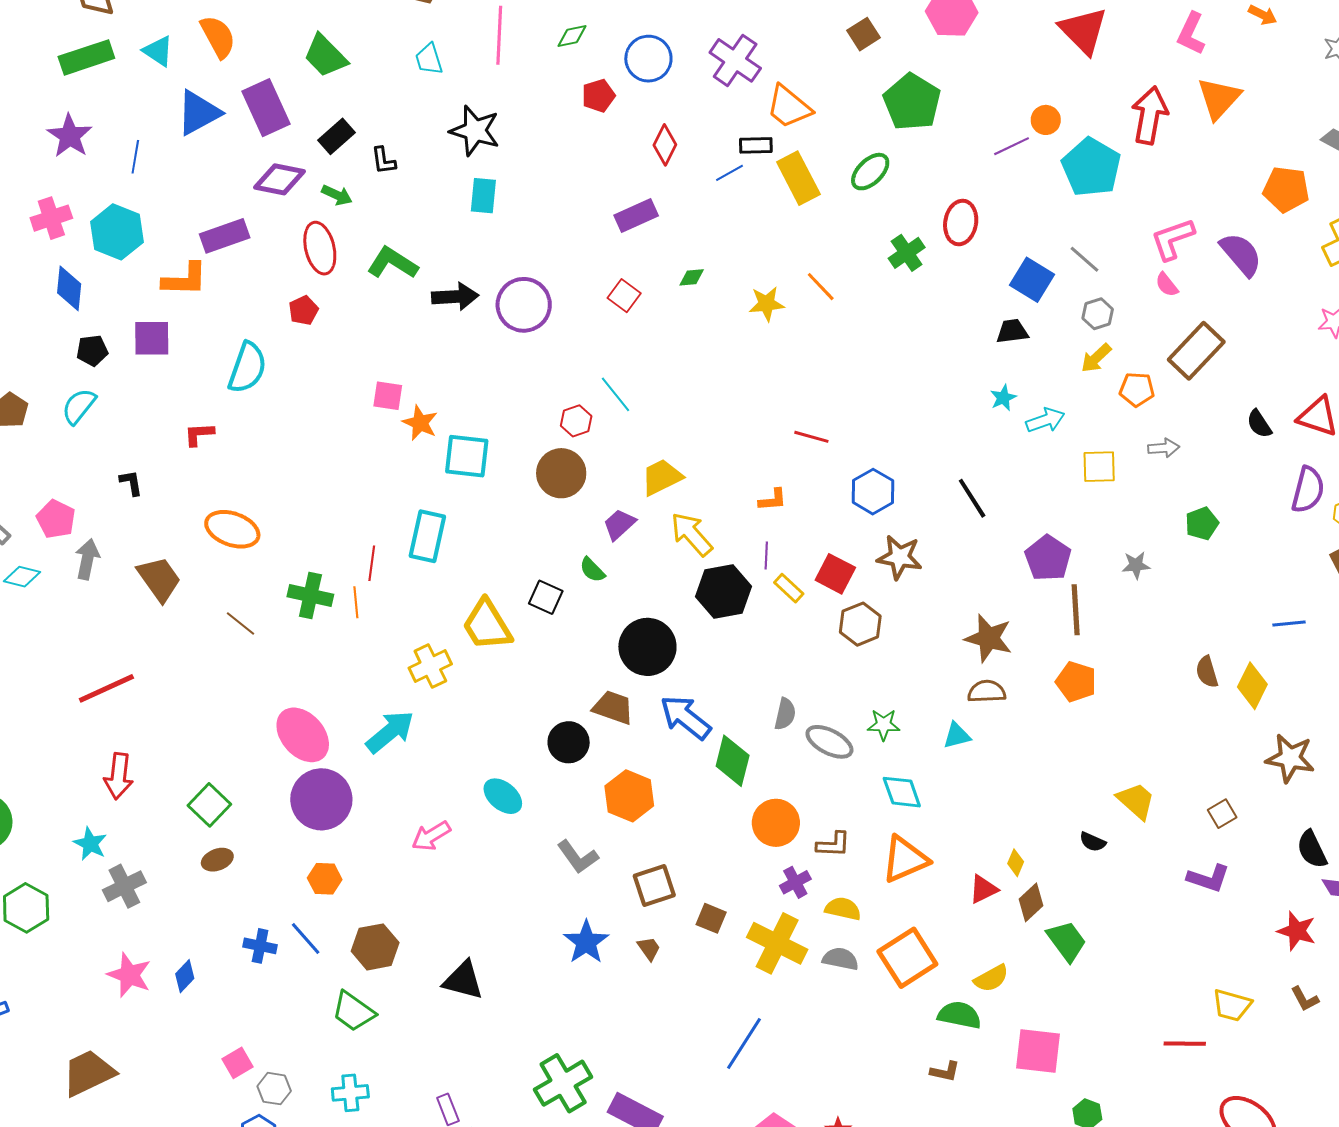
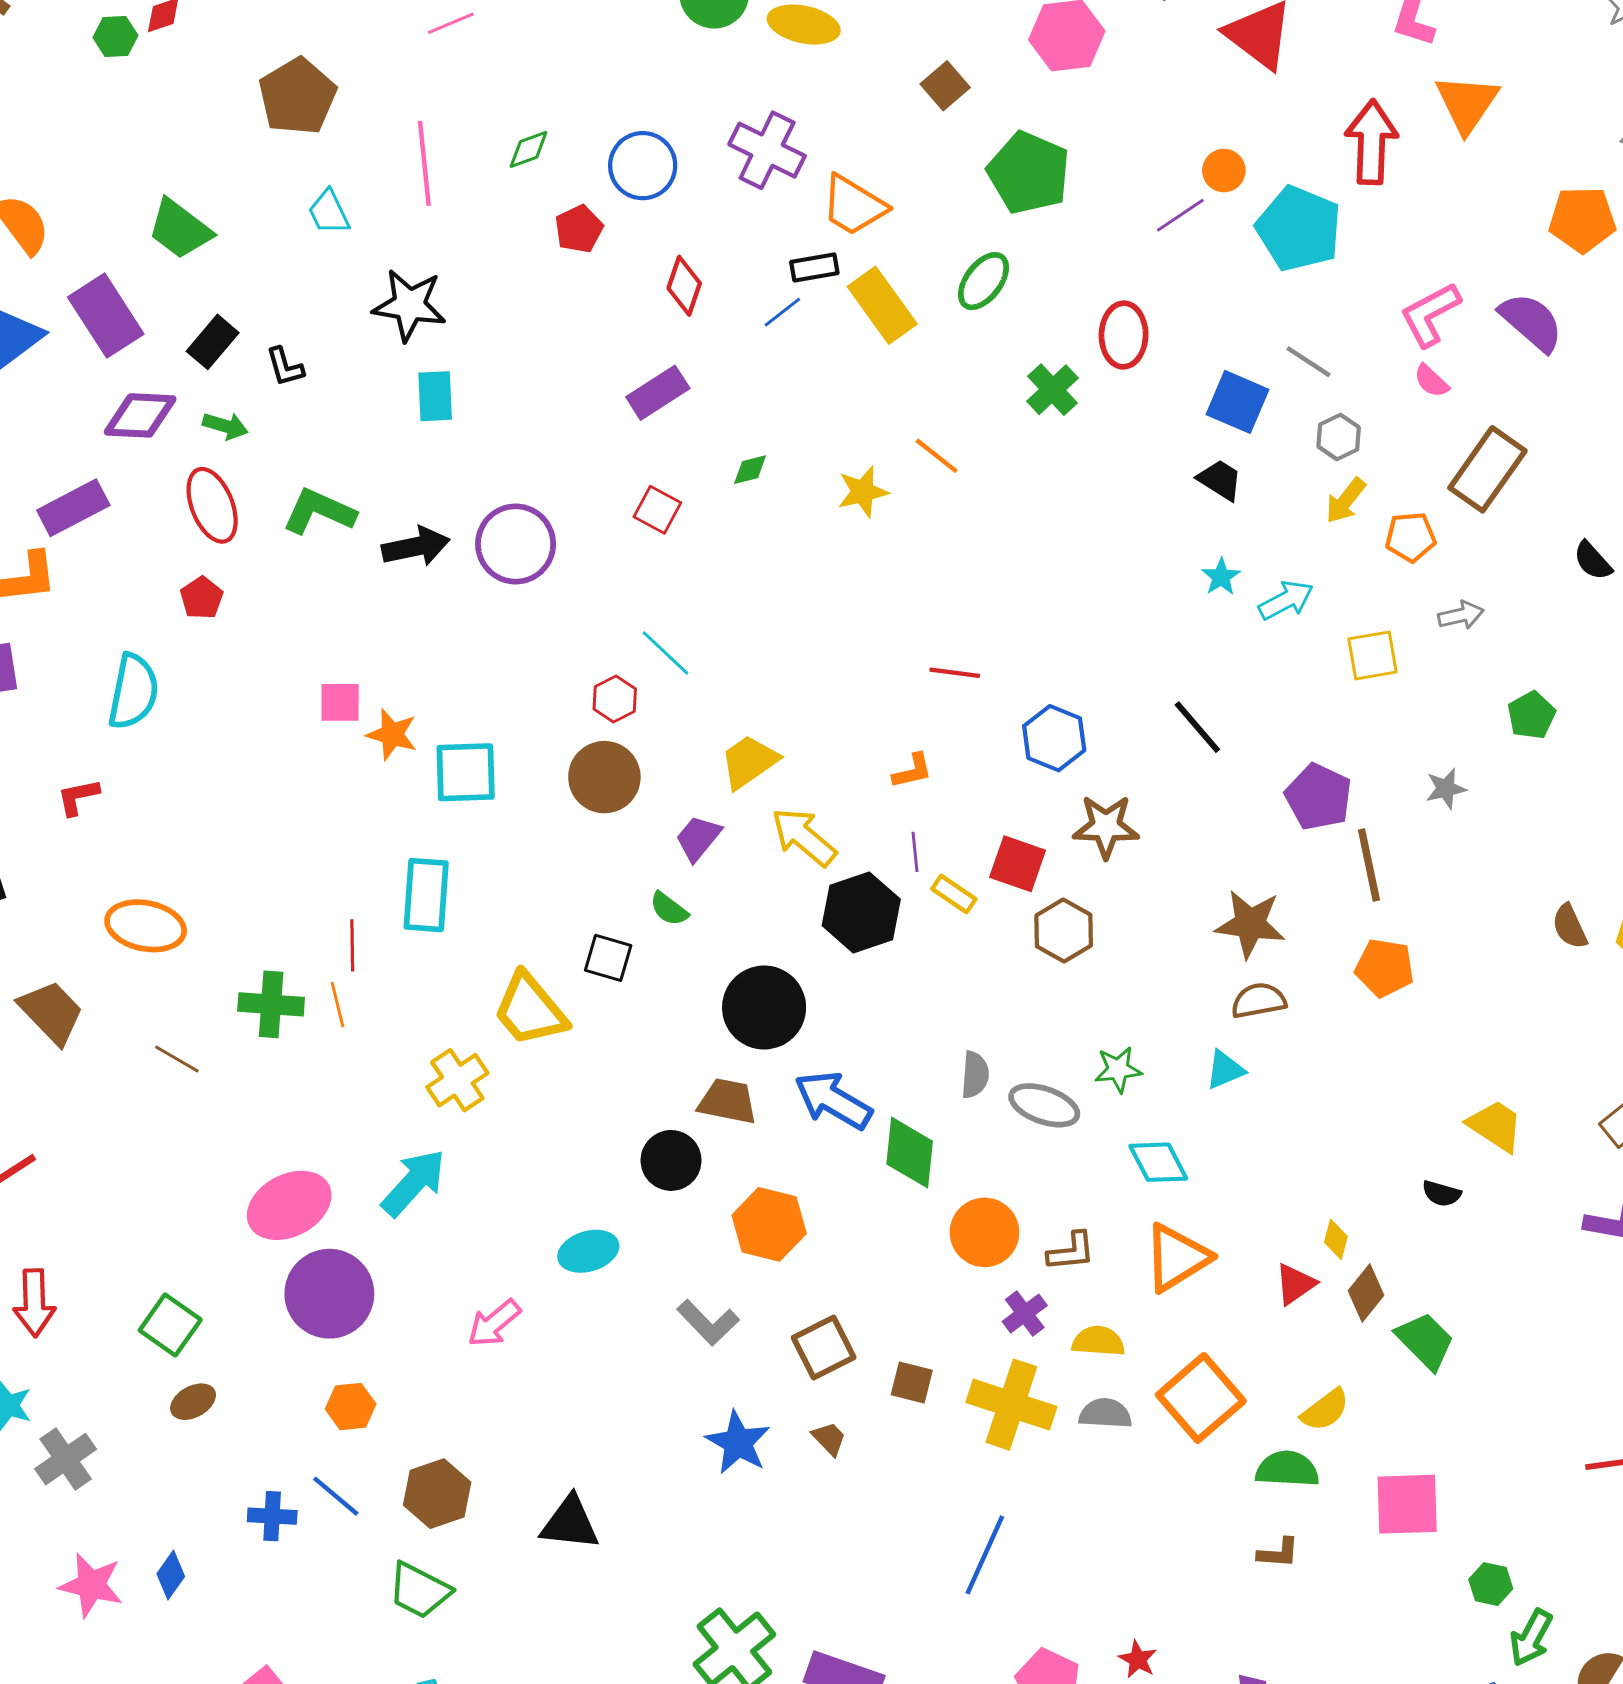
black trapezoid: (1012, 331) -> (1220, 480), turned 48
pink ellipse: (303, 735) -> (289, 1205), turned -68
cyan ellipse: (503, 796) -> (588, 1251), turned -48

